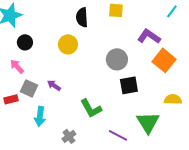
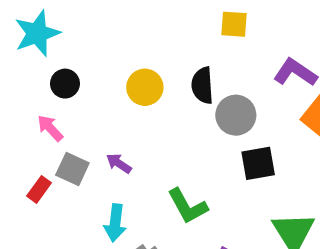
black semicircle: (82, 17) -> (202, 85), moved
red rectangle: (11, 99) -> (39, 189), turned -40
cyan arrow: (40, 116) -> (115, 223), moved

